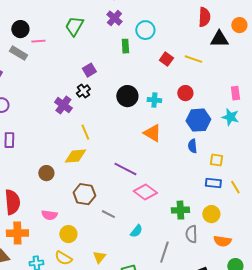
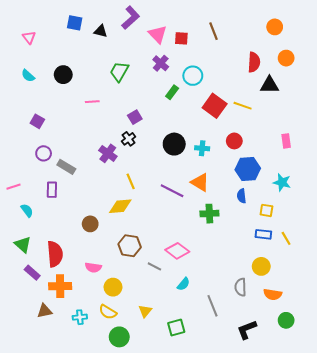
orange circle: (239, 25) -> (286, 58), moved
pink line: (38, 41) -> (92, 102), moved
green rectangle: (125, 46) -> (172, 92), turned 40
gray rectangle: (18, 53) -> (66, 167), moved
red square: (166, 59) -> (215, 106), size x1.6
cyan star: (230, 117) -> (282, 182), moved
purple line: (125, 169) -> (172, 191), moved
pink diamond: (145, 192) -> (177, 251), moved
green cross: (180, 210) -> (209, 214), moved
gray line: (164, 252) -> (213, 306), turned -40

